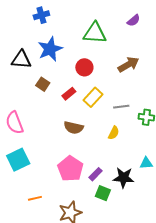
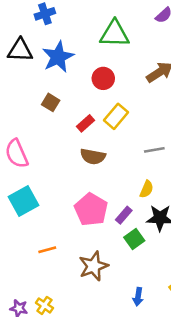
black triangle: (21, 60) -> (20, 50), moved
red rectangle: (69, 94) -> (86, 123), moved
gray line: (121, 107) -> (154, 150), moved
yellow semicircle: (114, 133) -> (147, 189), moved
green square: (103, 193) -> (134, 239), turned 35

